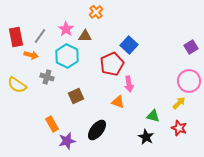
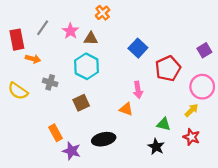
gray line: (40, 36) -> (43, 28), moved
cyan hexagon: (67, 56) -> (87, 66), moved
red pentagon: (112, 64) -> (168, 68), moved
black ellipse: (97, 130) -> (104, 139), turned 40
purple star: (67, 141) -> (72, 151), turned 30

